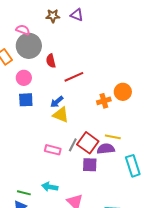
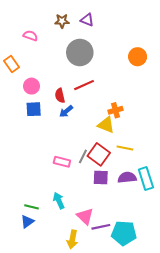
gray circle: (29, 46) -> (80, 52), moved
red semicircle: (51, 61) -> (60, 96), moved
orange circle: (123, 92) -> (138, 57), moved
yellow triangle: (61, 115) -> (106, 125), moved
purple semicircle: (106, 149) -> (127, 177), moved
cyan arrow: (50, 187) -> (59, 201), turned 56

